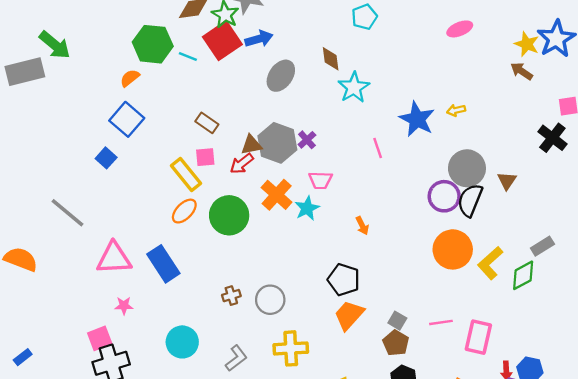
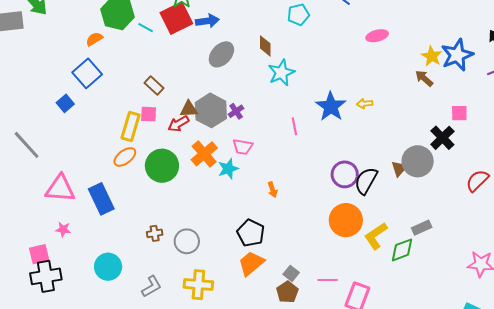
gray circle: (467, 168) -> (418, 161), moved
yellow rectangle: (186, 174) -> (131, 126), turned 48

